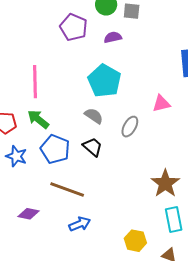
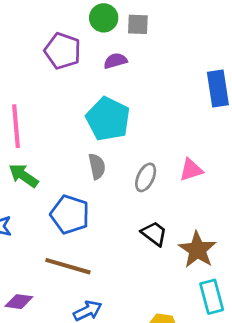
pink triangle: (161, 104) -> (191, 170), moved
gray semicircle: (94, 116) -> (97, 166), turned 48
black trapezoid: (93, 147) -> (154, 234), moved
blue pentagon: (55, 149) -> (70, 214), moved

